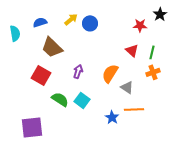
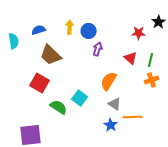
yellow arrow: (71, 19) -> (70, 27), turned -48
purple arrow: (78, 71) -> (98, 49), moved
gray triangle: (127, 87) -> (115, 104), moved
cyan square: (82, 100) -> (80, 98), moved

